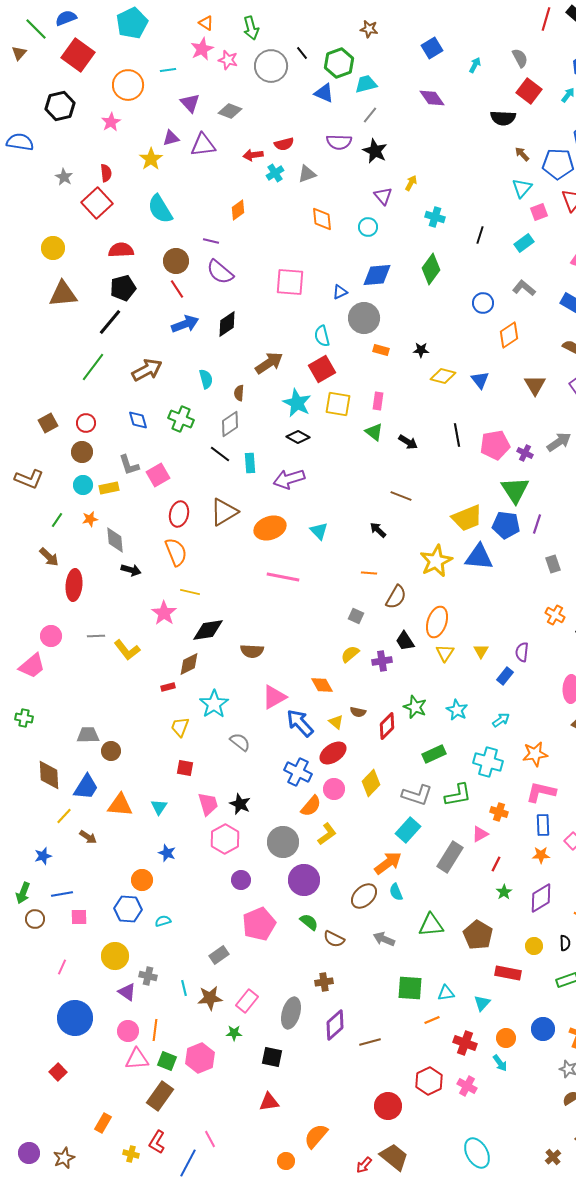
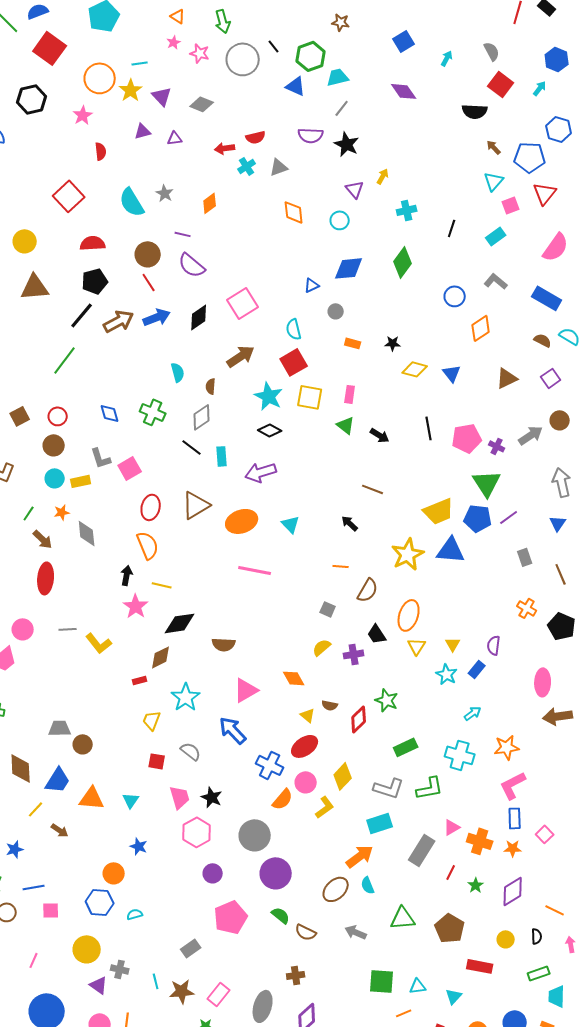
pink star: (202, 49) -> (174, 42), size x0.6
purple triangle: (203, 145) -> (175, 138), size x0.6
yellow star: (151, 159) -> (131, 90), moved
red semicircle: (106, 173) -> (101, 151), moved
gray star: (64, 177) -> (165, 193), moved
cyan cross: (435, 217) -> (407, 210), turned -30
pink square: (290, 282) -> (243, 303), moved, turned -36
gray circle: (364, 318) -> (336, 311), size x0.5
brown arrow: (147, 370) -> (119, 321), moved
brown triangle: (535, 385) -> (507, 378), turned 35
purple line: (537, 524) -> (509, 517), turned 36
brown arrow: (49, 557) -> (43, 539), moved
black arrow: (131, 570) -> (127, 575), moved, turned -96
cyan star: (457, 710) -> (447, 674), moved
blue arrow: (300, 723) -> (233, 730), moved
gray semicircle: (240, 742) -> (191, 751), moved
pink L-shape: (541, 792) -> (513, 785), turned -40
orange cross: (499, 812) -> (480, 841), moved, size x1.4
cyan rectangle: (408, 830) -> (380, 823), turned 30
yellow L-shape: (327, 834) -> (325, 807), moved
red line: (496, 864) -> (451, 872), moved

